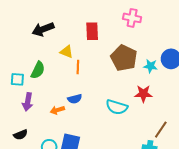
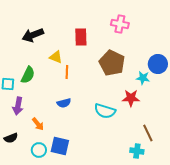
cyan star: (151, 66) -> (143, 78), moved
orange arrow: (57, 110) -> (38, 124), moved, turned -112
brown line: (161, 130) -> (148, 133), turned -60

